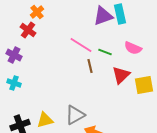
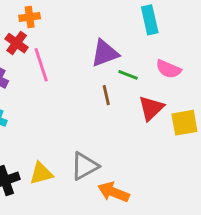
orange cross: (37, 12) -> (30, 17), turned 32
purple triangle: (103, 16) -> (105, 53), moved
pink line: (81, 45) -> (41, 65), moved, turned 40

